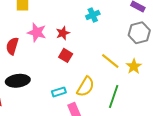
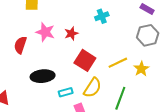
red square: (66, 55) -> (85, 60), moved, size x1.5
yellow line: (110, 61) -> (118, 63), turned -66
black ellipse: (18, 81) -> (43, 76), moved

